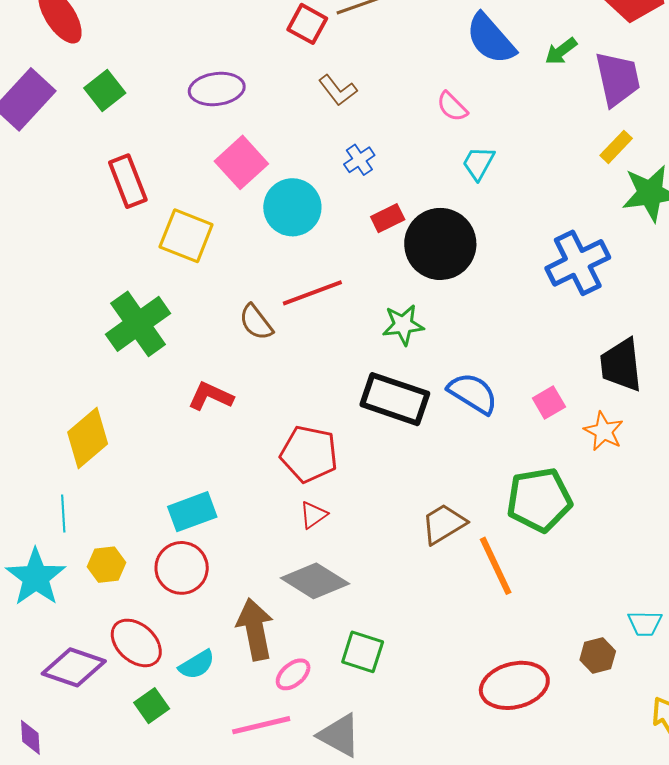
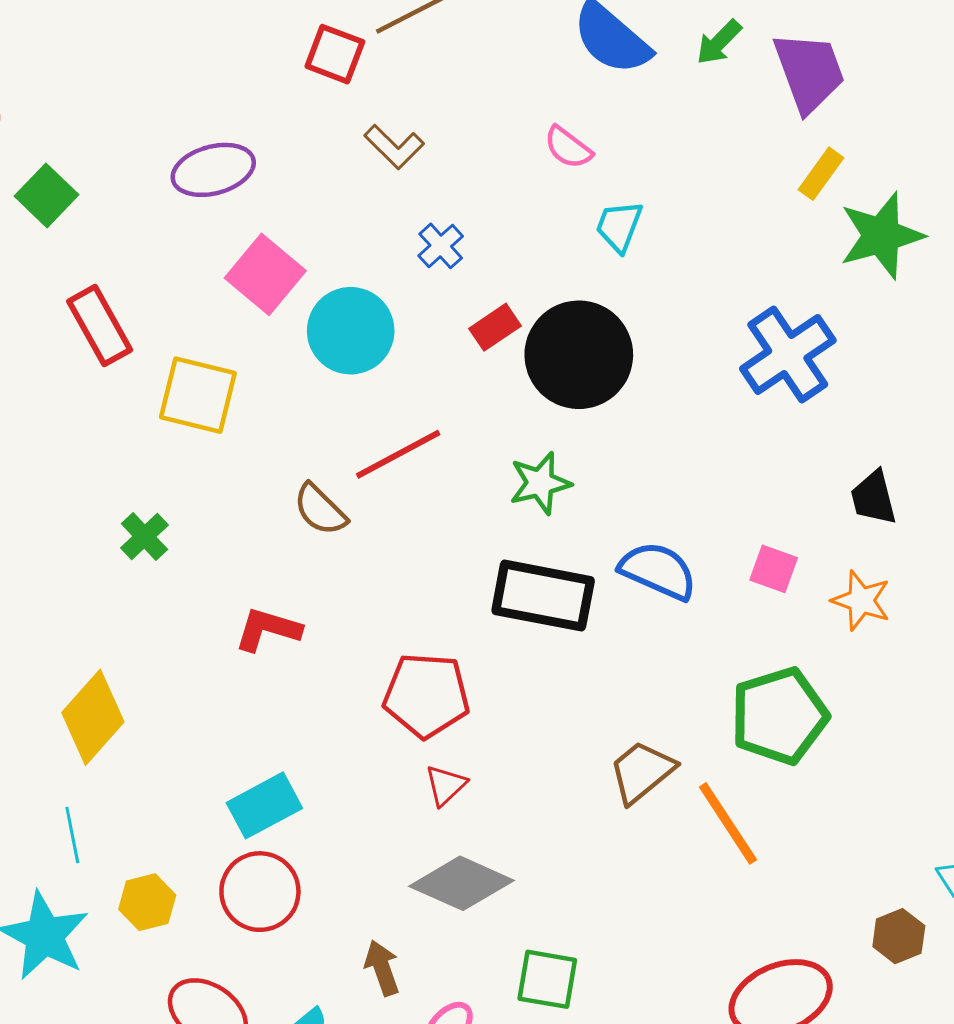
green cross: (138, 324) -> (144, 537), size x0.5
black trapezoid: (621, 365) -> (874, 498), size x0.7
pink square: (549, 403) -> (774, 569), turned -32
brown arrow: (255, 629) -> (382, 968), size x0.6

